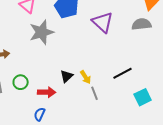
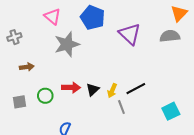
black line: (123, 73) -> (136, 89), moved
yellow arrow: (86, 77) -> (112, 91), turned 56
red arrow: (47, 92) -> (71, 87), moved

